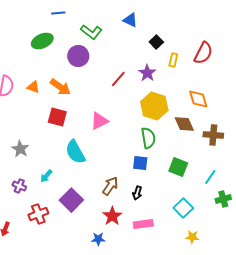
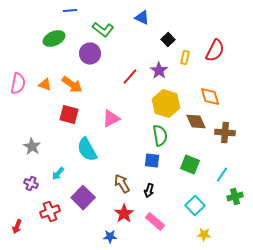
brown arrow: (110, 186) -> (122, 184), turned -66
pink rectangle: (143, 224) -> (155, 222), turned 48

